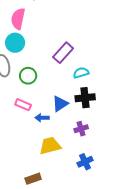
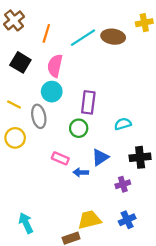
purple rectangle: (63, 53) -> (88, 102), moved, turned -35
green circle: (28, 76) -> (79, 128), moved
black cross: (85, 98) -> (140, 157), moved
yellow trapezoid: (50, 146) -> (89, 220), moved

